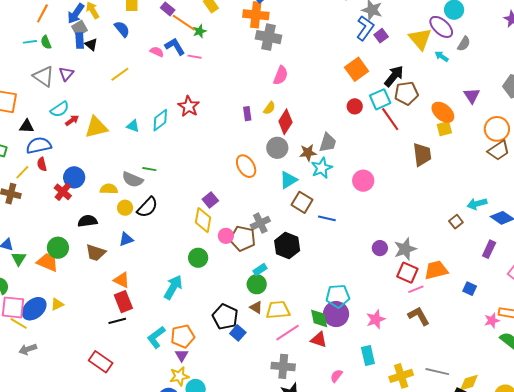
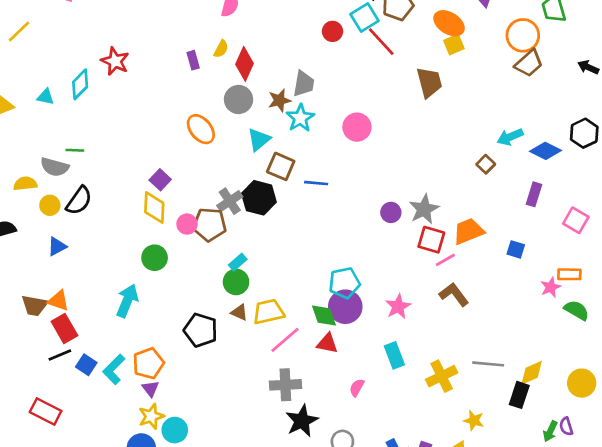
black hexagon: (287, 246) -> (259, 198), moved
brown trapezoid: (96, 253) -> (35, 305), moved
blue square: (238, 333) -> (86, 365), moved

